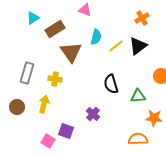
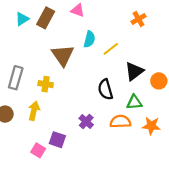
brown rectangle: (55, 29) -> (46, 18), moved, turned -30
black triangle: (138, 46) -> (134, 71), moved
orange semicircle: (138, 139) -> (120, 122), moved

